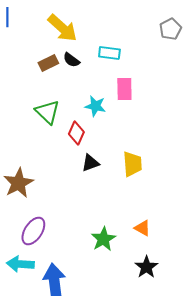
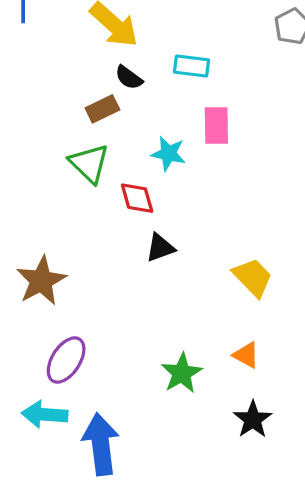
brown rectangle: (48, 63) -> (102, 109), moved
red diamond: (76, 133) -> (137, 198), turned -40
yellow trapezoid: (132, 164) -> (253, 277), moved, turned -40

